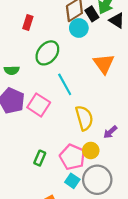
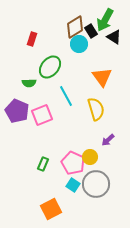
green semicircle: (12, 70) -> (29, 83), moved
pink square: (39, 105) -> (42, 115), turned 35
yellow semicircle: (84, 118) -> (96, 109), moved

